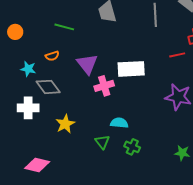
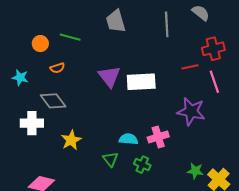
orange circle: (15, 32) -> (40, 44), moved
purple triangle: (87, 64) -> (109, 76), moved
cyan star: (28, 69) -> (20, 77), moved
pink cross: (104, 86) -> (158, 137), moved

